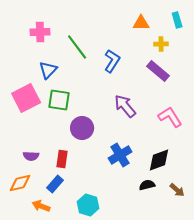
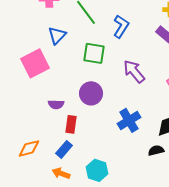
green square: (59, 100) -> (94, 53), moved
purple semicircle: (31, 156) -> (56, 104), moved
orange arrow: (41, 206) -> (61, 173), moved

